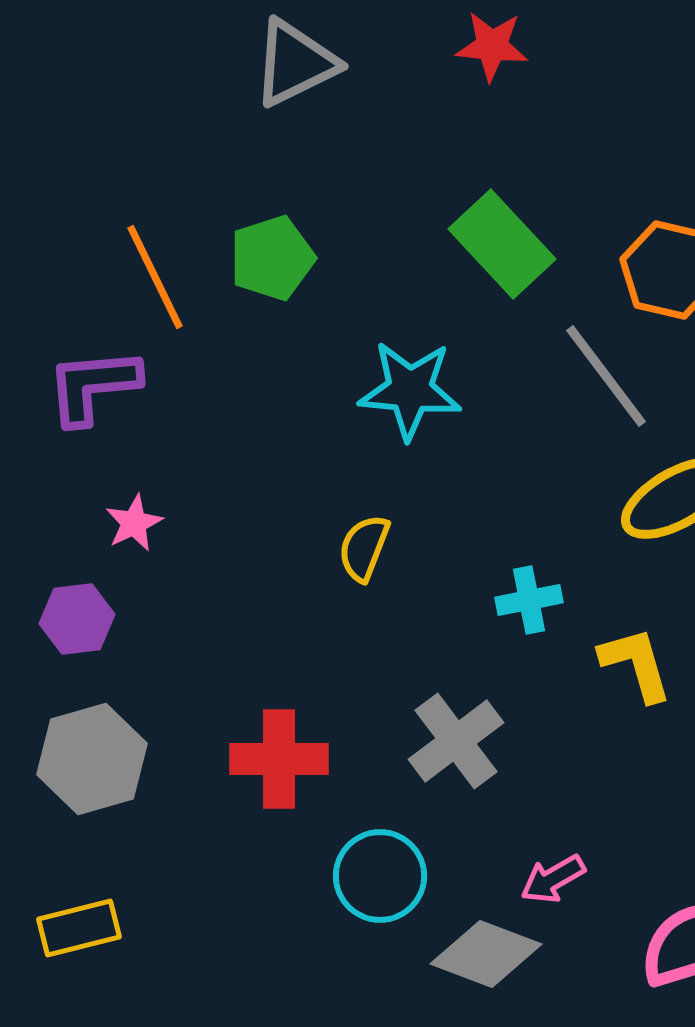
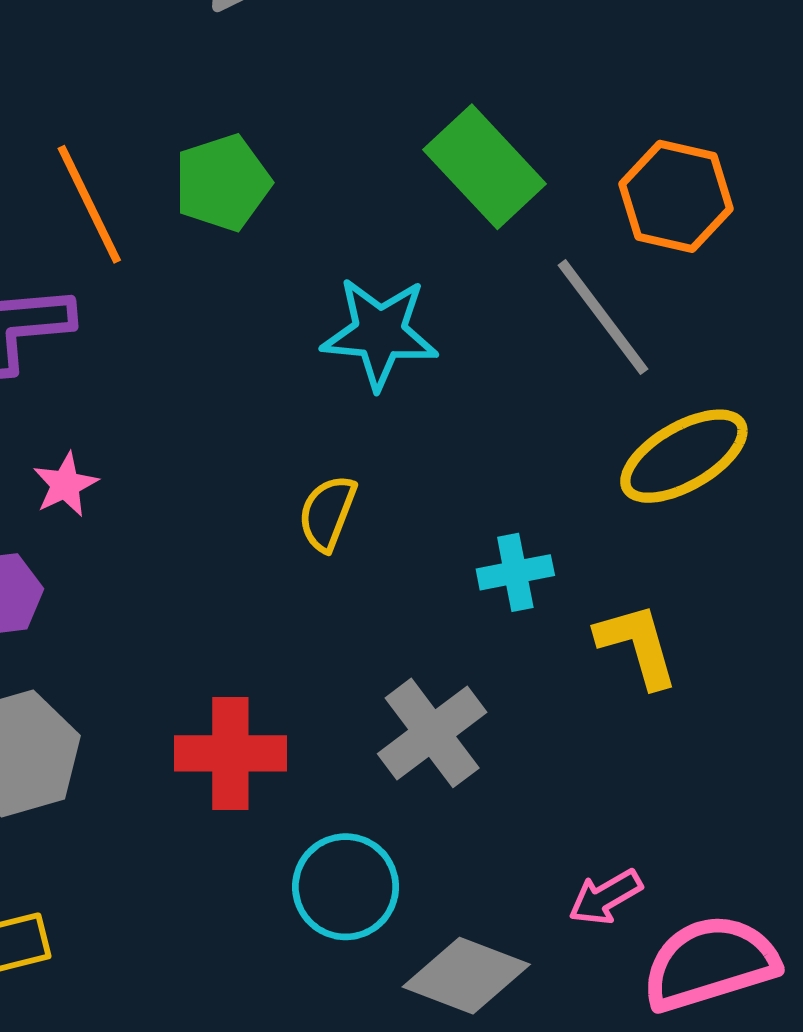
pink arrow: (553, 879) -> (605, 897), moved

